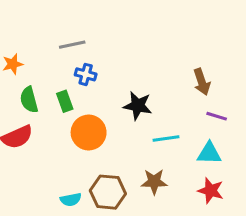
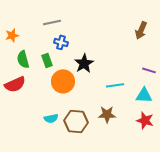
brown arrow: (202, 82) -> (141, 30), moved, turned 42
black star: (138, 106) -> (84, 63), moved, turned 30
cyan semicircle: (71, 200) -> (51, 118), moved

